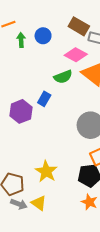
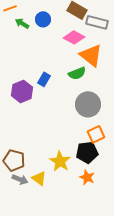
green arrow: (21, 40) -> (22, 23), turned -56
green semicircle: (63, 77) -> (77, 73), moved
yellow star: (46, 171) -> (60, 161), moved

